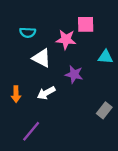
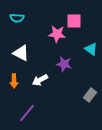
cyan semicircle: (28, 33) -> (17, 18), moved
cyan triangle: (105, 57) -> (91, 49), turned 32
white triangle: (42, 58) -> (21, 53), moved

